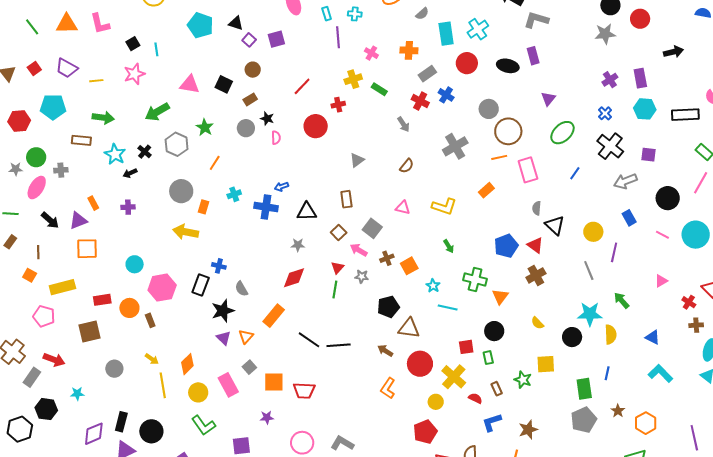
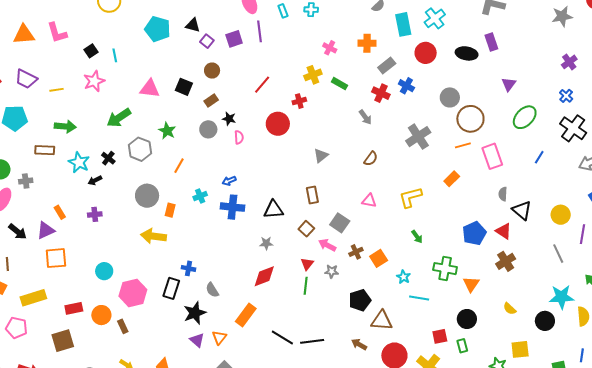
purple line: (338, 37) -> (260, 31), moved
blue arrow: (281, 187) -> (229, 181), moved
yellow L-shape: (444, 206) -> (410, 197), turned 150

